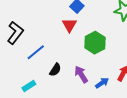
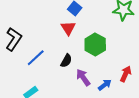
black semicircle: (55, 70) -> (66, 61), moved

